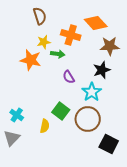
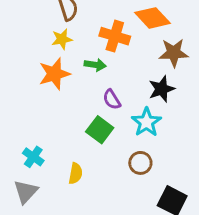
yellow star: (44, 42) -> (62, 39), moved
orange star: (31, 60) -> (54, 74), turned -30
green square: (61, 111) -> (100, 130), moved
brown circle: (88, 119) -> (140, 163), size x0.6

